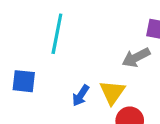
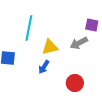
yellow triangle: (112, 92) -> (50, 47), moved, turned 42

